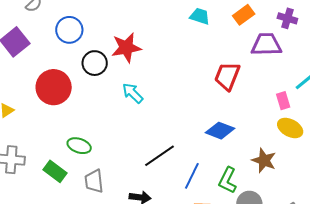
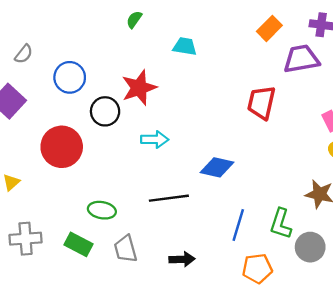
cyan trapezoid: (200, 16) -> (185, 46), moved
cyan arrow: (133, 93) -> (155, 139), turned 145
blue diamond: (220, 131) -> (217, 167), moved
black line: (159, 156) -> (169, 198), moved, turned 36

